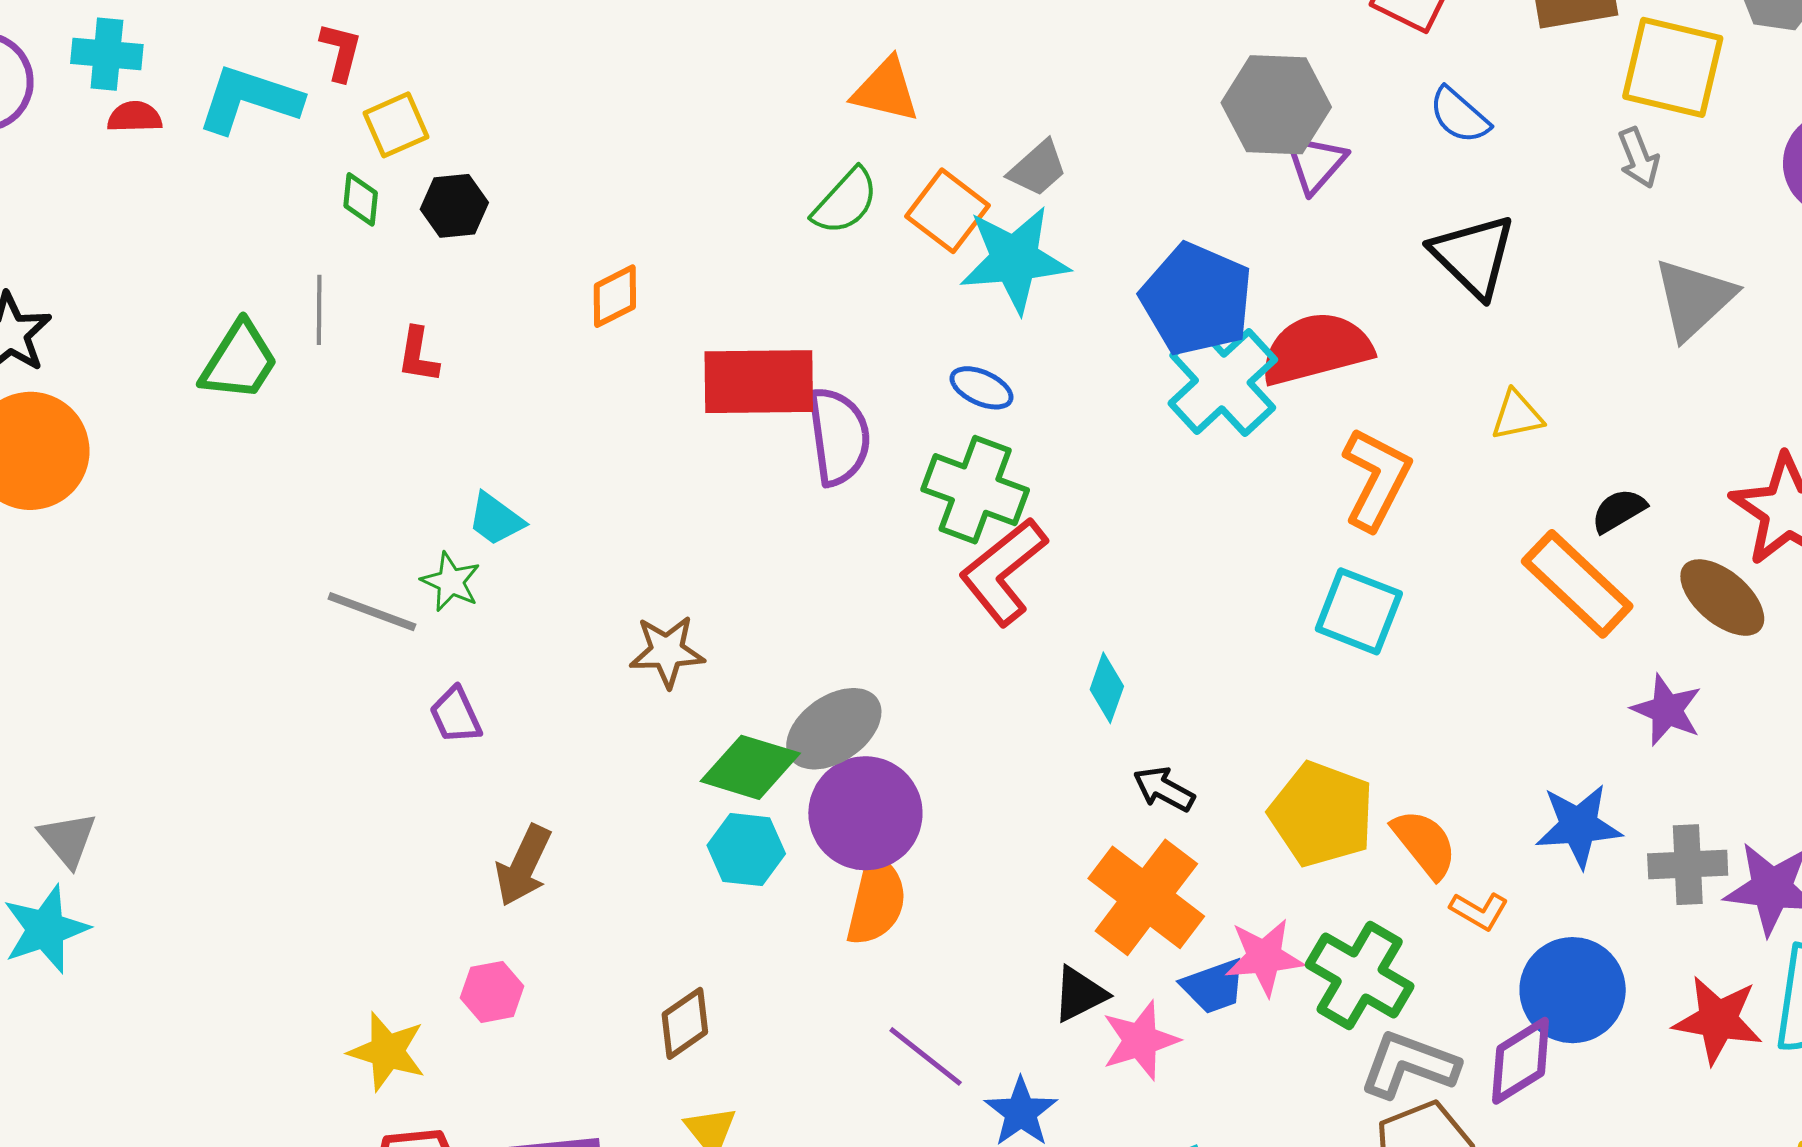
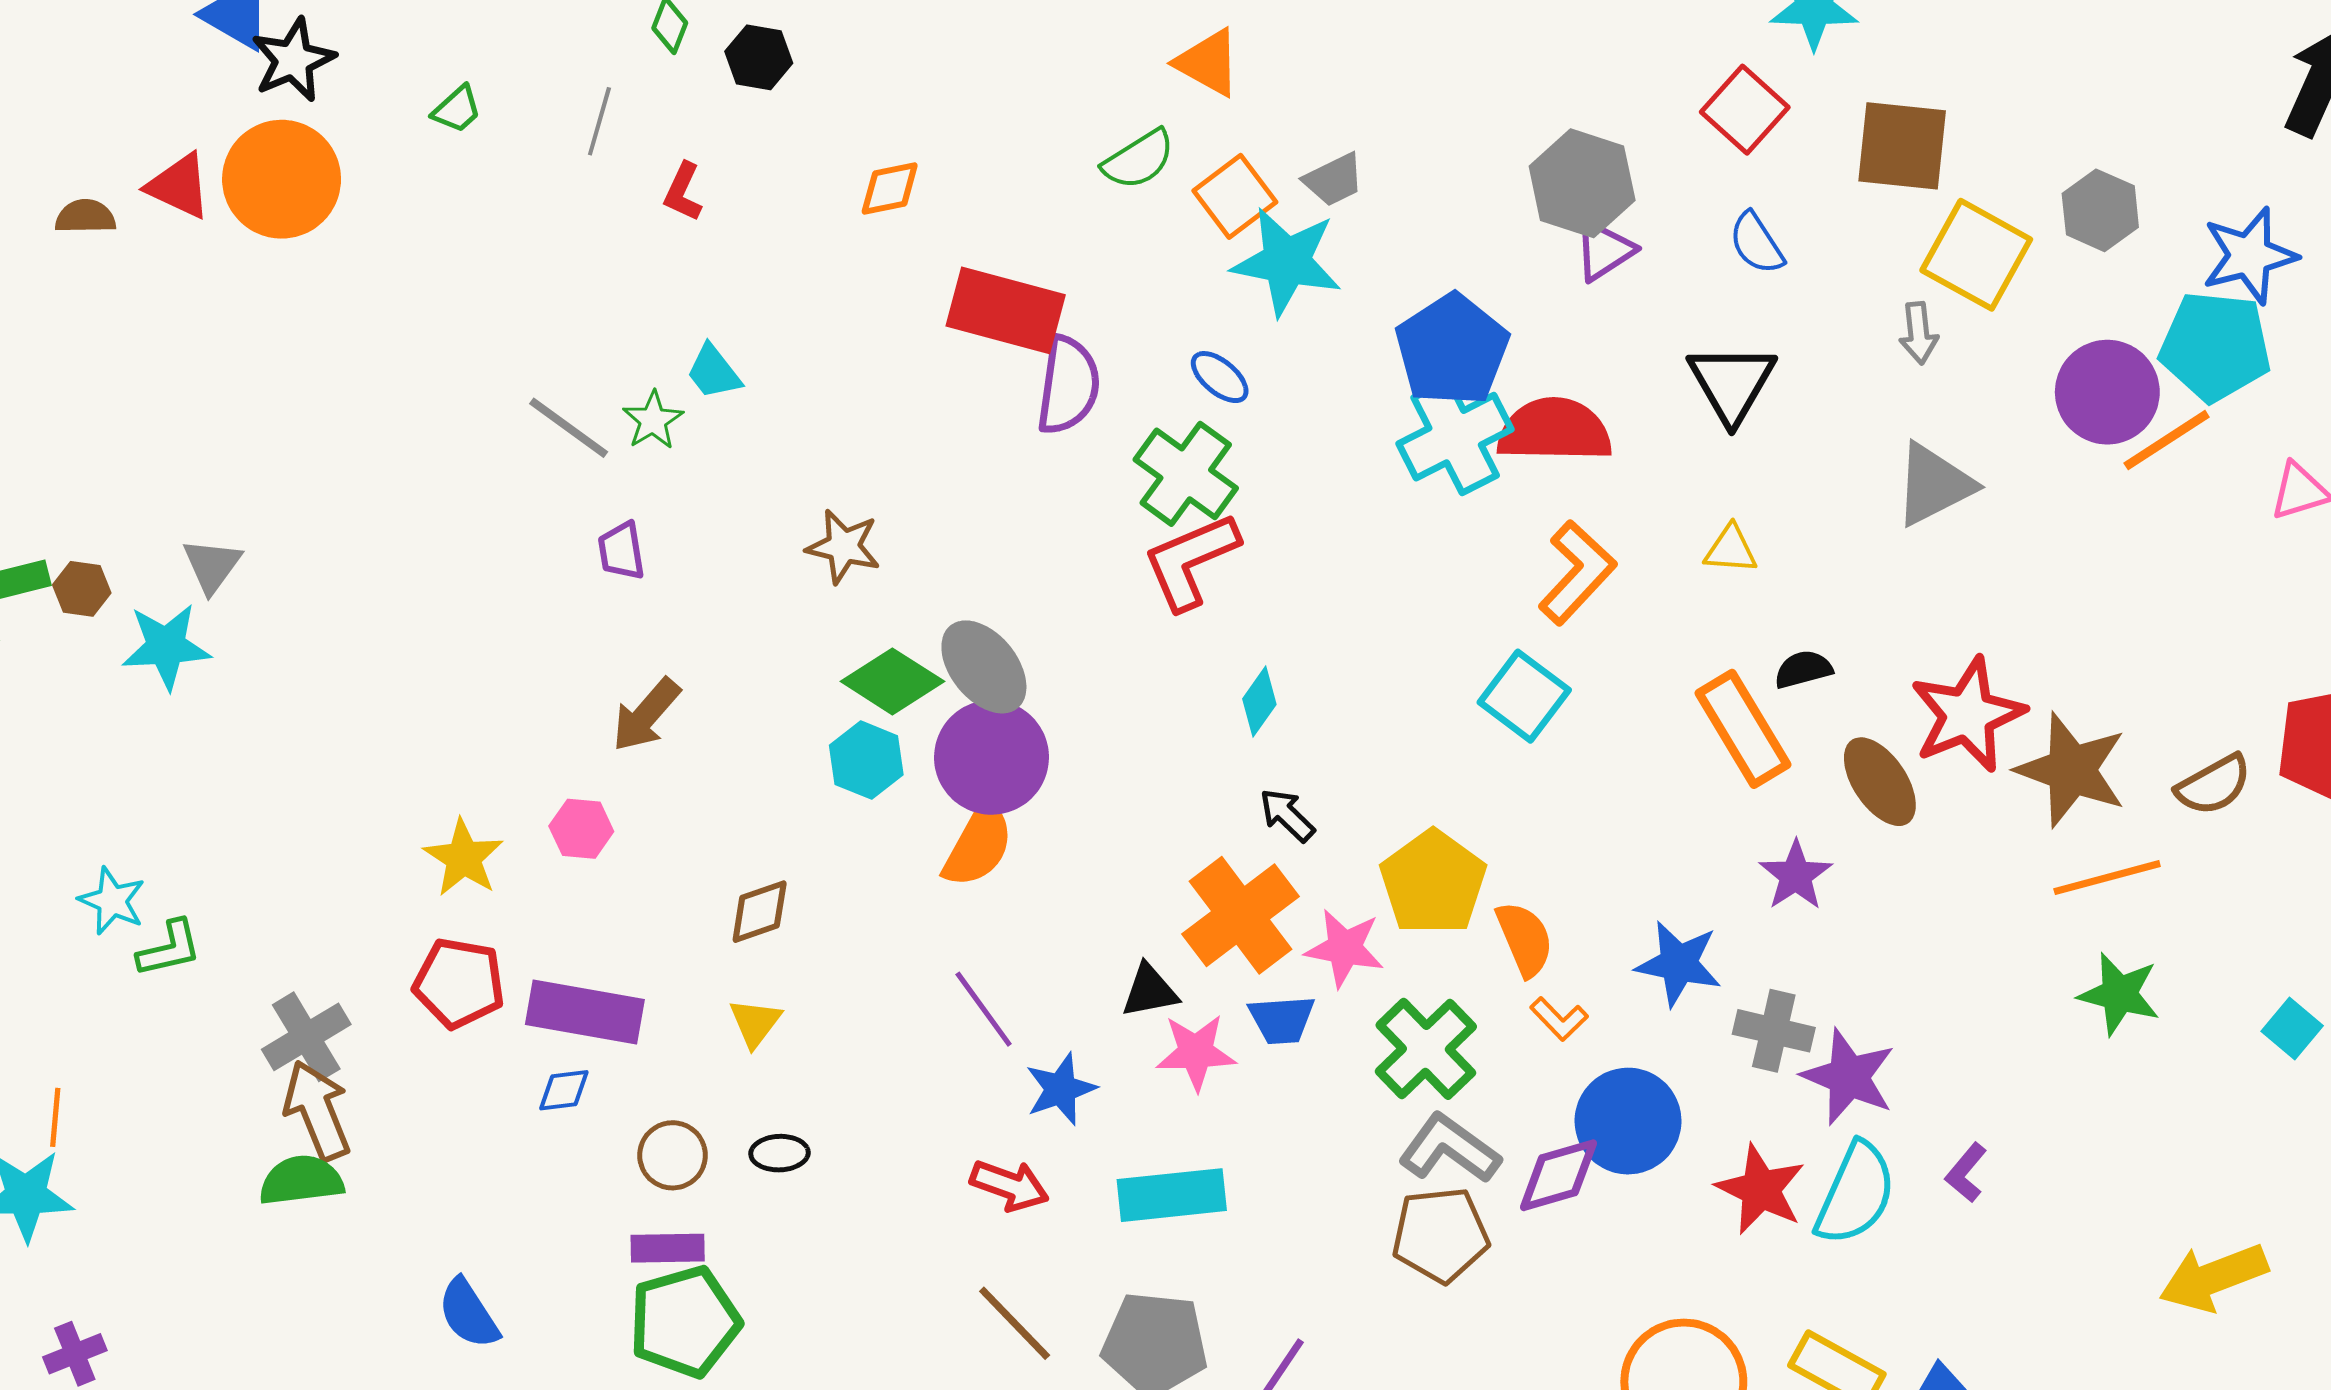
green trapezoid: (239, 361) -> (457, 109), moved, size x0.6
gray ellipse: (834, 729) -> (984, 667), turned 70
pink star: (1264, 957) -> (1345, 948), moved

